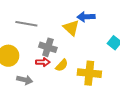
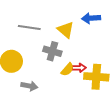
yellow triangle: (71, 28) -> (66, 30), moved
red arrow: (43, 62) -> (79, 68), moved

